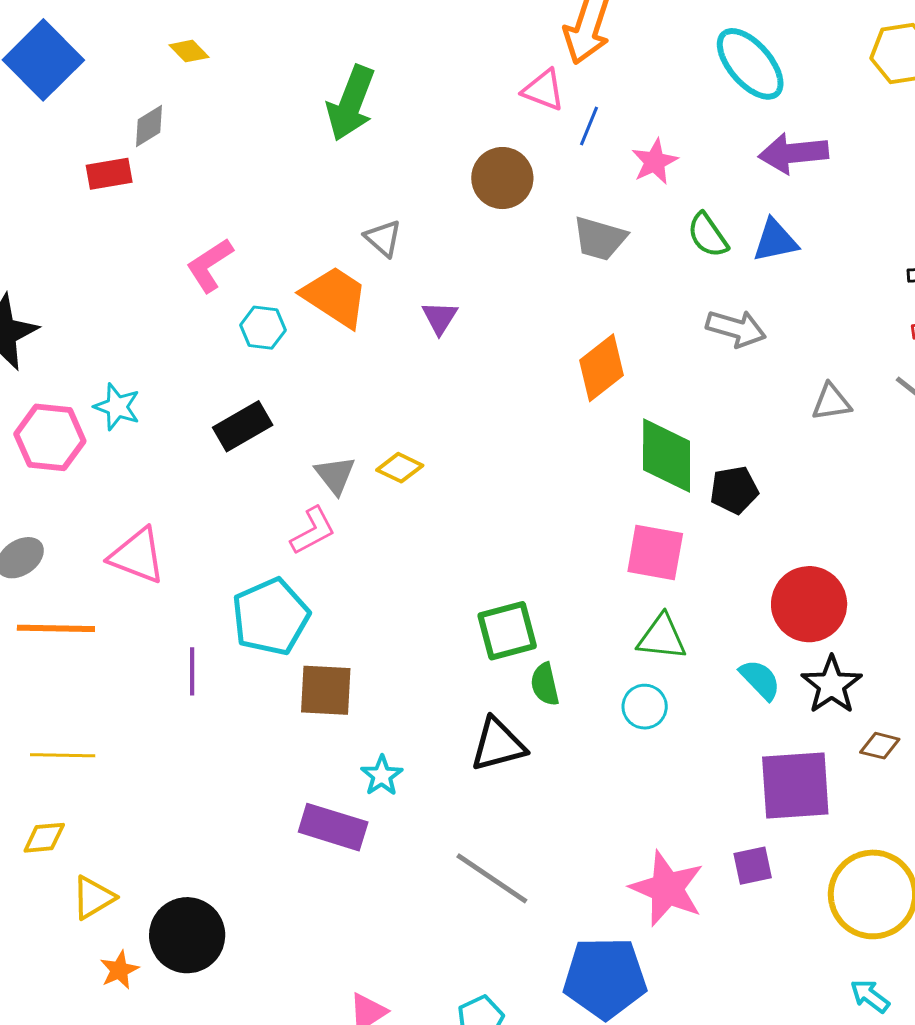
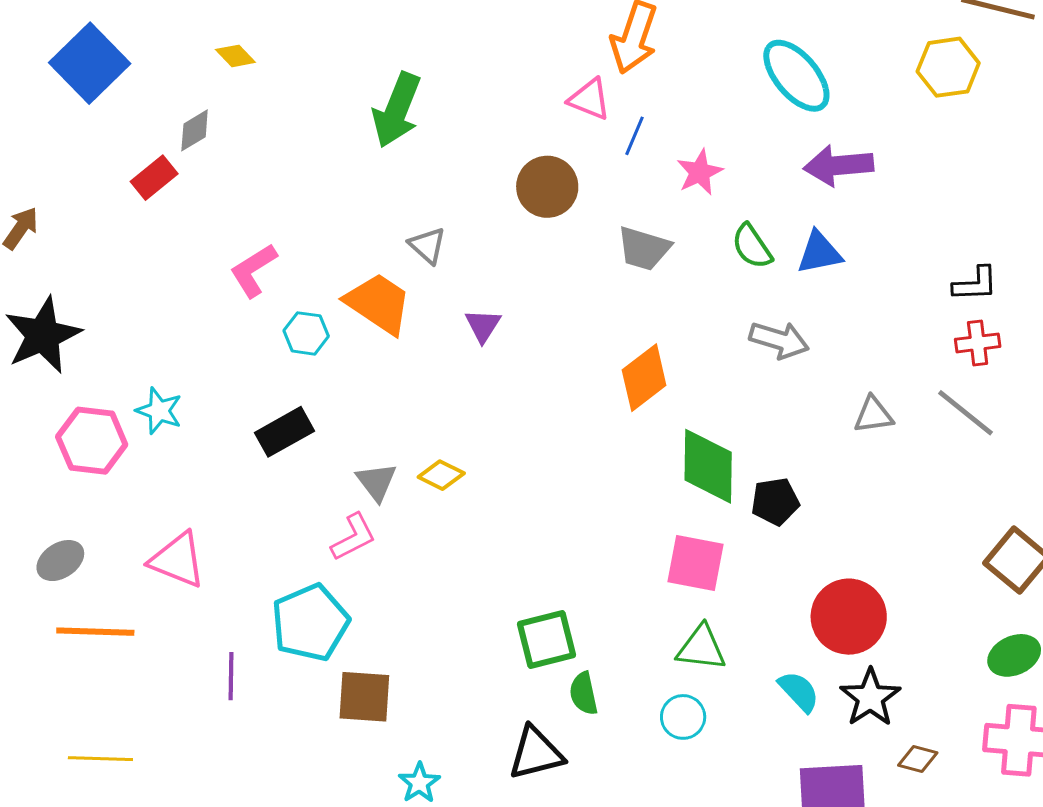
red rectangle: (109, 174) -> (154, 178), turned -30

